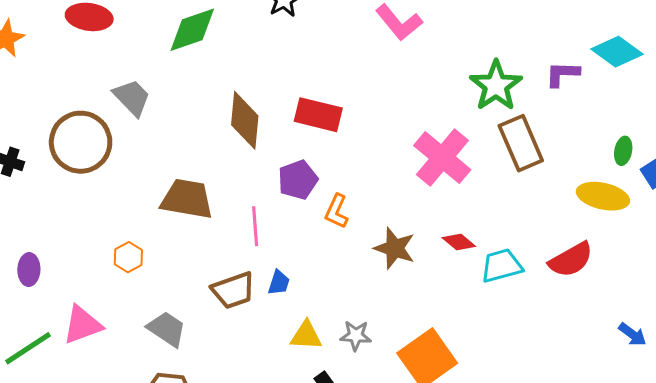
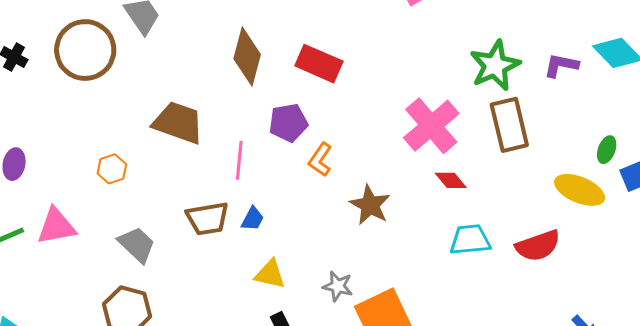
red diamond: (459, 242) -> (451, 180), moved
gray star: (356, 336) -> (338, 286), moved

